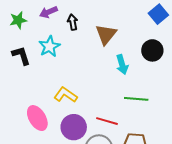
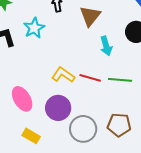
yellow L-shape: (66, 95) -> (63, 75), moved
red line: (107, 121) -> (90, 78), moved

